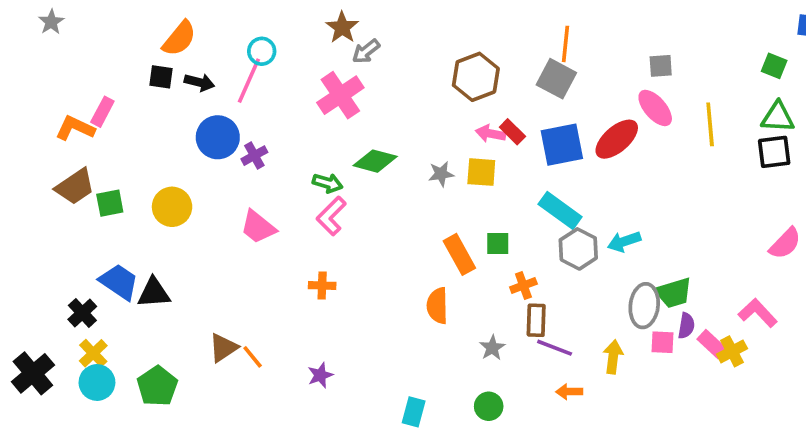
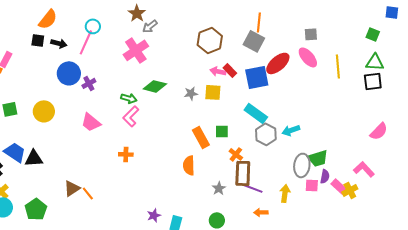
red ellipse: (617, 139) -> (278, 63), moved
orange cross: (523, 285) -> (236, 154), turned -32
brown rectangle: (536, 320) -> (243, 173), size x1.4
purple star: (320, 375) -> (154, 215), moved

